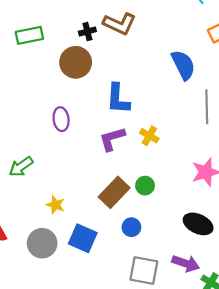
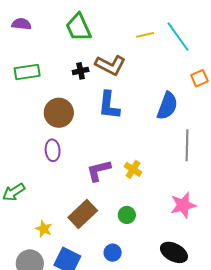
brown circle: (76, 62) -> (59, 113), moved
blue semicircle: (183, 65) -> (167, 106), turned 44
blue L-shape: (118, 99) -> (109, 105), moved
brown rectangle: (114, 192) -> (83, 214), moved

